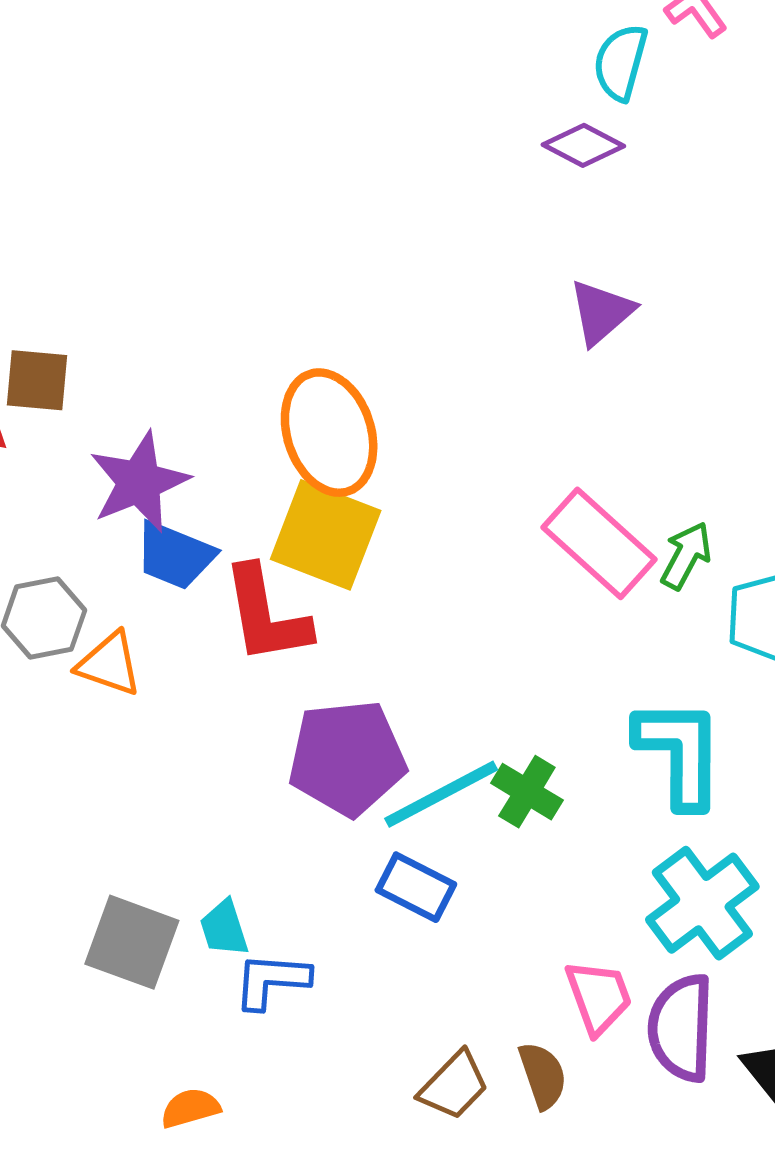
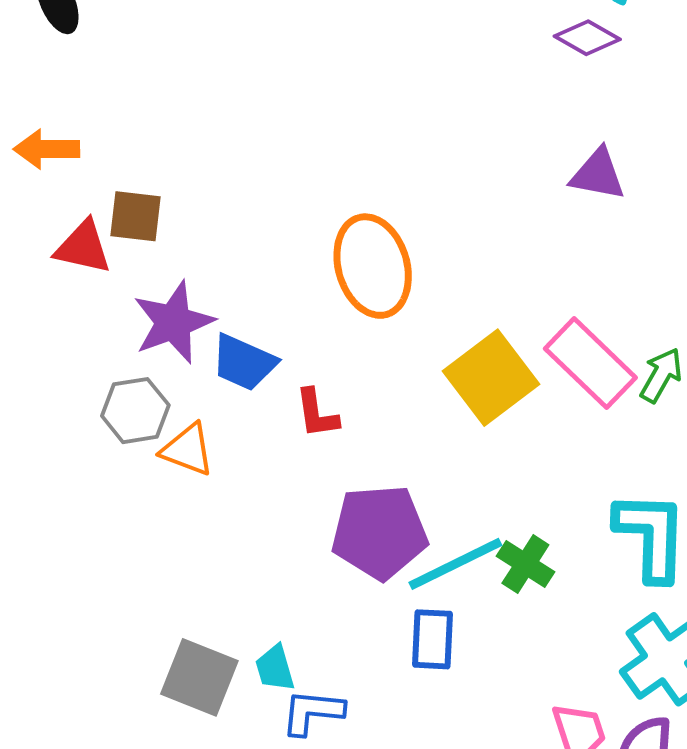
purple triangle: (601, 312) -> (598, 174), turned 50
purple star: (139, 482) -> (173, 322), moved
yellow square: (326, 535) -> (491, 378), moved, turned 30
red L-shape: (266, 615) -> (317, 413), size x0.6
blue rectangle: (416, 887) -> (433, 639), turned 64

